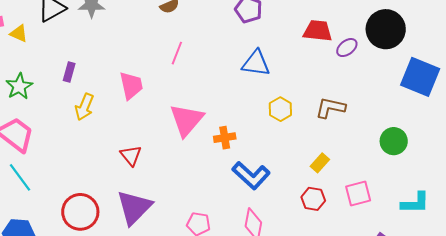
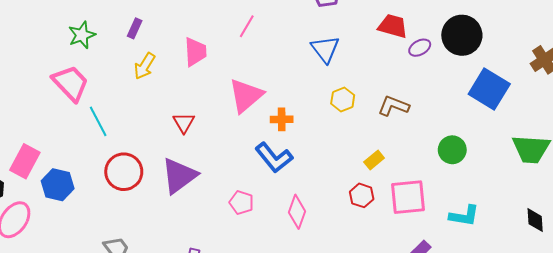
blue triangle: (256, 63) -> (325, 49), turned 36
blue L-shape: (251, 175) -> (274, 158), moved
cyan line: (20, 177) -> (98, 121), moved
pink square: (358, 193) -> (408, 197), size x1.4

